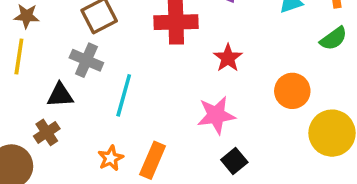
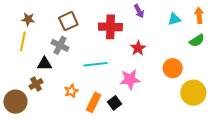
cyan line: (124, 95) -> (95, 64), moved, turned 65
orange star: (111, 158) -> (71, 91), moved
black square: (234, 161) -> (115, 103), moved

